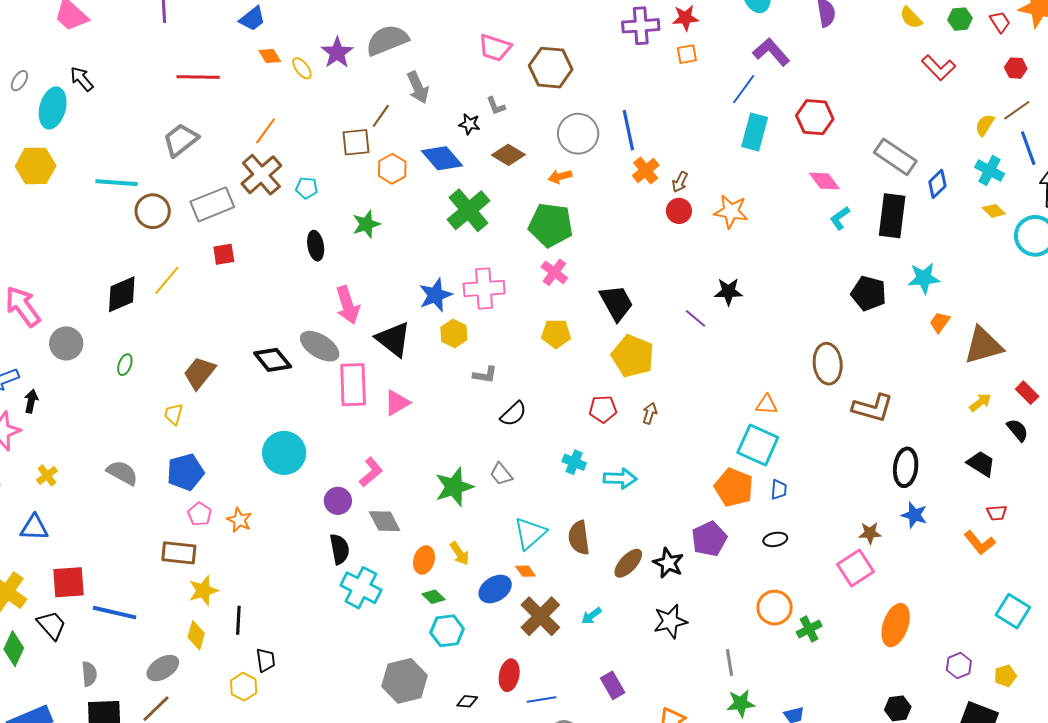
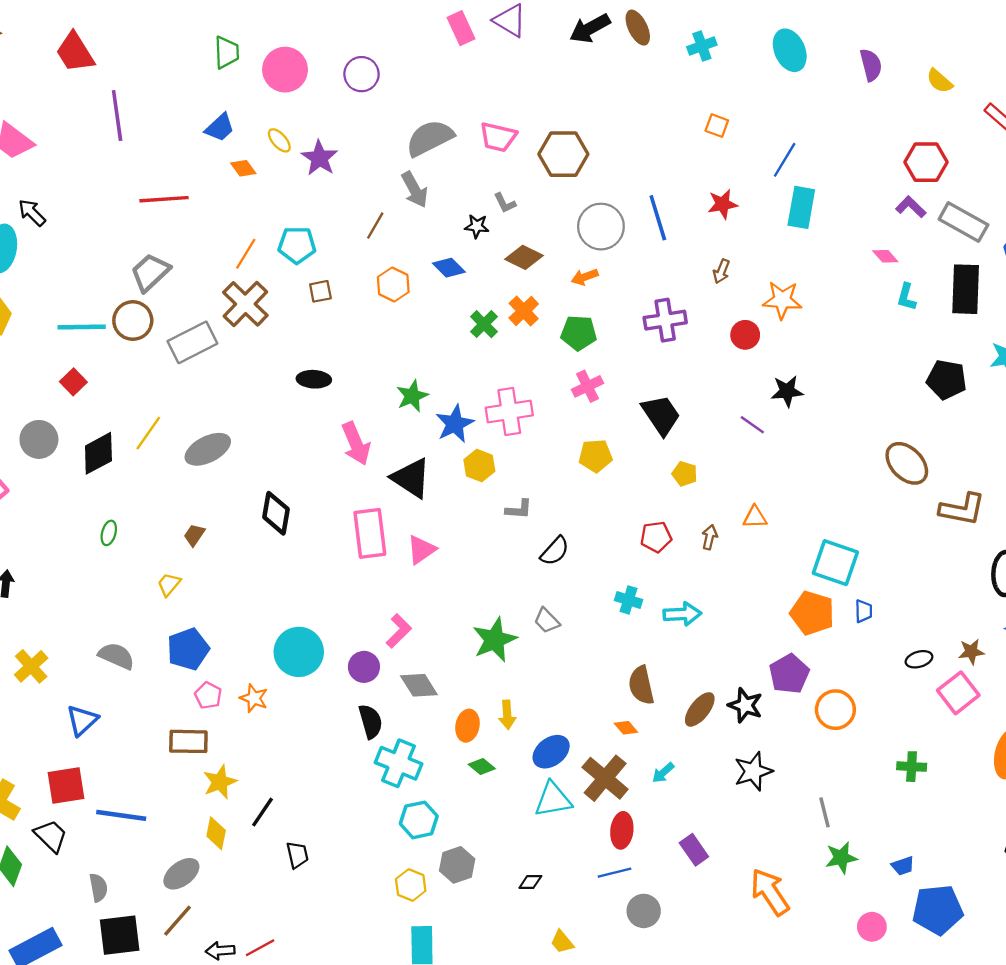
red star: (685, 18) -> (723, 204), moved
yellow semicircle: (911, 18) -> (940, 81), moved
purple cross: (641, 26) -> (665, 320), moved
gray semicircle: (387, 40) -> (430, 138), moved
purple L-shape: (771, 52) -> (911, 207), moved, size x0.7
orange square: (687, 54) -> (717, 126), turned 35
yellow ellipse: (302, 68) -> (279, 140), moved
red hexagon: (815, 117) -> (926, 162), moved
brown square: (356, 142) -> (320, 291), moved, size x0.7
blue diamond: (442, 158) -> (449, 268), size x0.7
orange cross: (646, 170) -> (524, 311), moved
pink diamond: (824, 181) -> (885, 256), size x0.7
cyan pentagon: (307, 188) -> (297, 245), moved, size x1.5
green cross: (468, 210) -> (484, 324), size x0.6
brown circle: (153, 211) -> (133, 321), moved
red circle: (679, 211) -> (745, 335), moved
cyan L-shape: (840, 218) -> (906, 297), turned -35
green star: (366, 224) -> (412, 396), moved
green pentagon: (551, 225) -> (579, 333), size x0.7
black ellipse: (316, 246) -> (314, 379), turned -72
red square: (224, 254) -> (73, 382), moved, turned -30
pink cross: (554, 272) -> (588, 386), turned 32
gray circle: (66, 343) -> (39, 439), moved
gray ellipse: (320, 346) -> (208, 449), moved, turned -54
yellow pentagon: (633, 356) -> (685, 474), size x0.5
black diamond: (273, 360) -> (276, 513), turned 54
brown ellipse: (828, 364) -> (907, 463), turned -33
brown trapezoid: (199, 373) -> (194, 535), size x0.6
orange triangle: (767, 404) -> (755, 517), moved
yellow trapezoid: (174, 414) -> (169, 584), turned 30
cyan circle: (284, 453) -> (299, 652), moved
yellow cross: (47, 475) -> (31, 666), size x1.4
blue triangle: (34, 528) -> (82, 720), moved, turned -40
cyan triangle: (530, 533) -> (553, 800), moved, turned 36
black ellipse: (775, 539) -> (919, 659), moved
yellow arrow: (460, 553) -> (507, 715), turned 35
orange diamond: (525, 571) -> (626, 728), moved
orange circle: (775, 608) -> (835, 710), moved
black line: (238, 620) -> (262, 812), turned 36
green cross: (809, 629) -> (912, 767), turned 35
cyan hexagon: (447, 631) -> (419, 820), moved
red ellipse: (509, 675) -> (622, 830), moved
gray hexagon: (404, 681) -> (457, 865), size x0.7
yellow hexagon: (244, 687) -> (411, 885), moved

